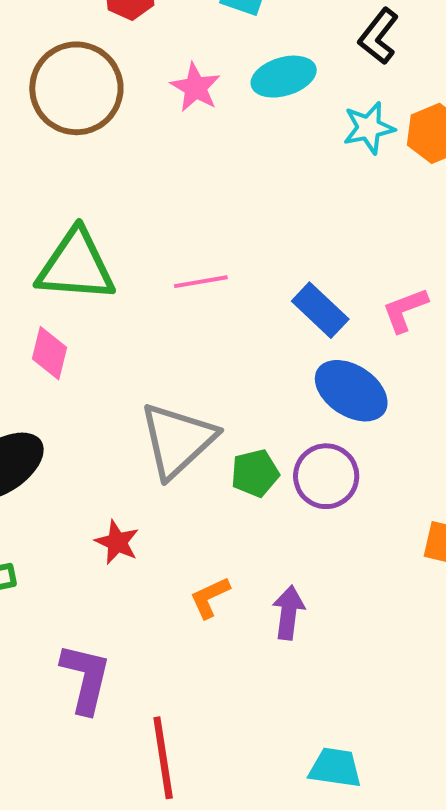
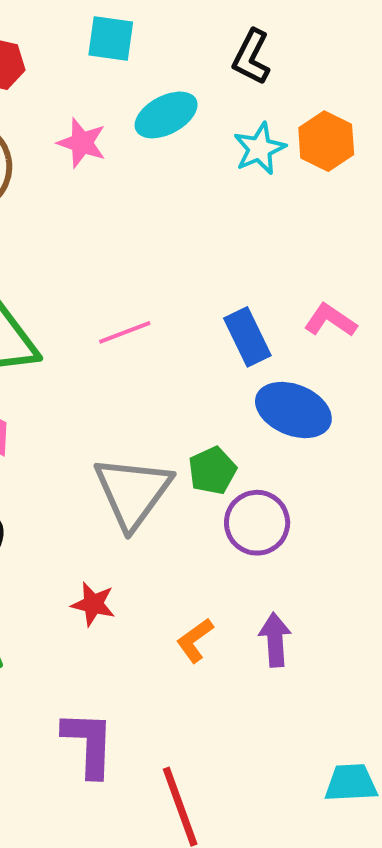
blue rectangle: (320, 310) -> (247, 337), turned 32
pink L-shape: (405, 310) -> (330, 320), turned 66
green pentagon: (255, 473) -> (212, 471), moved
purple circle: (326, 476) -> (257, 523), moved

